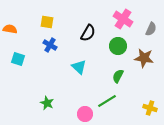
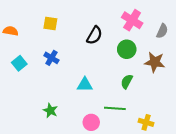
blue cross: (50, 45) -> (51, 58), moved
cyan square: (18, 59) -> (19, 63), turned 32
cyan triangle: (79, 67) -> (85, 85), moved, turned -42
green line: (107, 101) -> (115, 108), turned 36
yellow cross: (150, 108) -> (146, 122), moved

